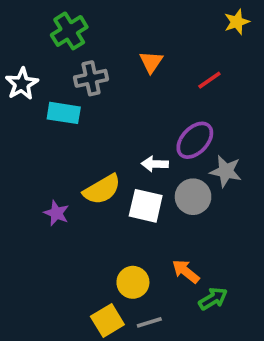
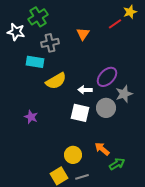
red line: (209, 80) -> (115, 24), moved
white star: (22, 84) -> (16, 32), moved, turned -30
gray star: (226, 171) -> (124, 94), turned -30
yellow semicircle: (102, 189) -> (56, 81), moved

